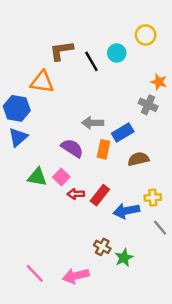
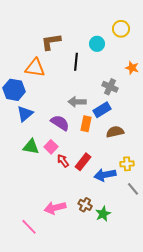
black line: (91, 61) -> (76, 62), moved, turned 36
gray cross: (148, 105) -> (110, 87), moved
blue triangle: (18, 137) -> (25, 114), moved
red arrow: (76, 194) -> (63, 161), turned 56
pink arrow: (76, 276) -> (55, 208), moved

